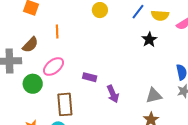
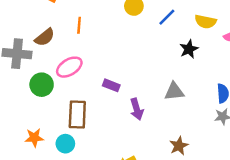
blue line: (138, 12) -> (167, 17), moved
gray triangle: (154, 95) -> (174, 91), moved

